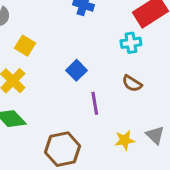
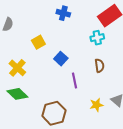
yellow square: (25, 46) -> (38, 42), moved, turned 32
brown semicircle: (132, 83) -> (99, 66), turned -128

